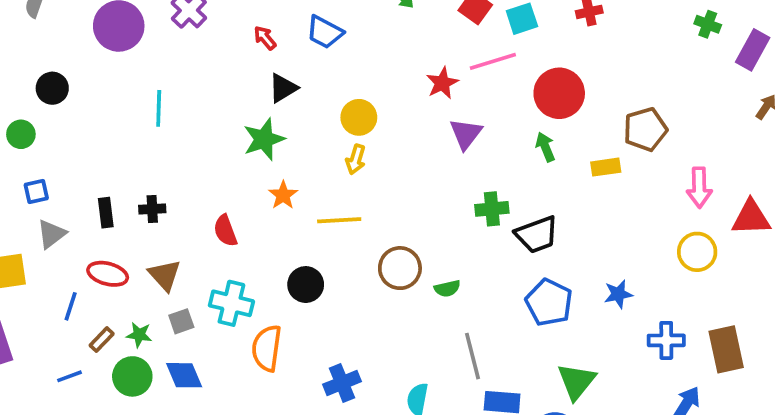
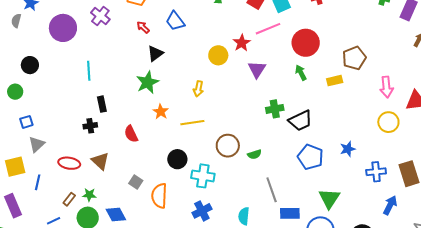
blue trapezoid: (325, 32) -> (175, 21), turned 30
yellow circle: (359, 117) -> (218, 55), moved
black rectangle: (106, 213) -> (102, 104), moved
cyan cross: (231, 303) -> (203, 176), moved
blue line: (71, 306) -> (38, 182), moved
gray square: (181, 321) -> (136, 182), moved, turned -32

